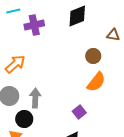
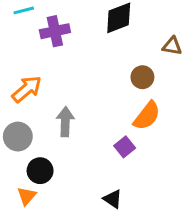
gray arrow: (35, 98) -> (65, 122), moved
purple square: (79, 112) -> (125, 147), moved

